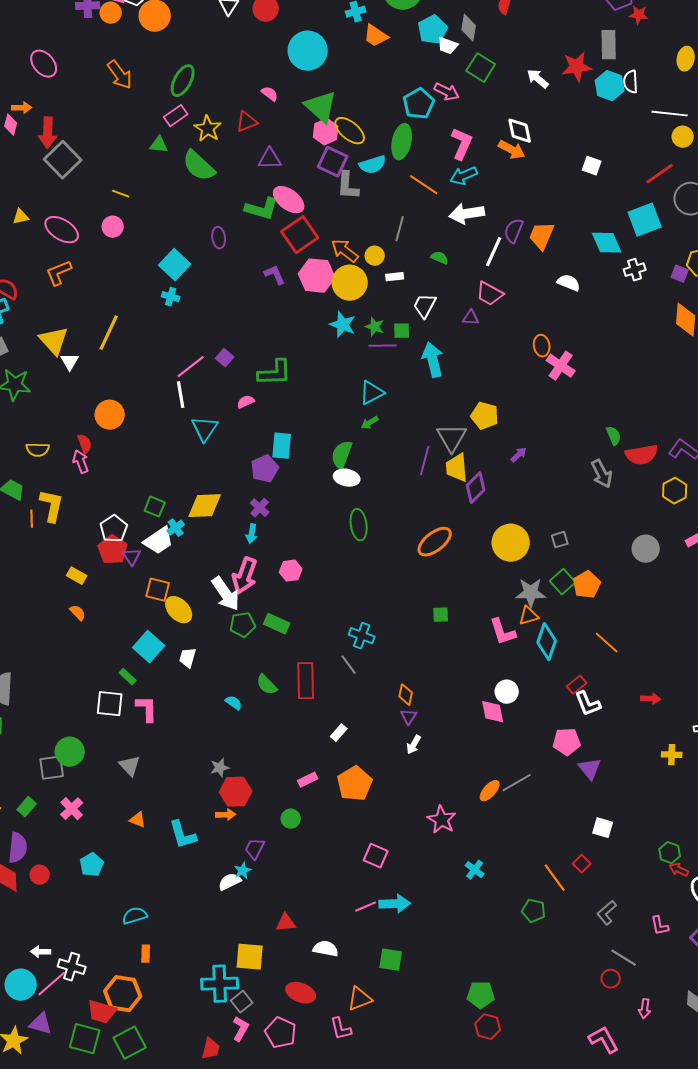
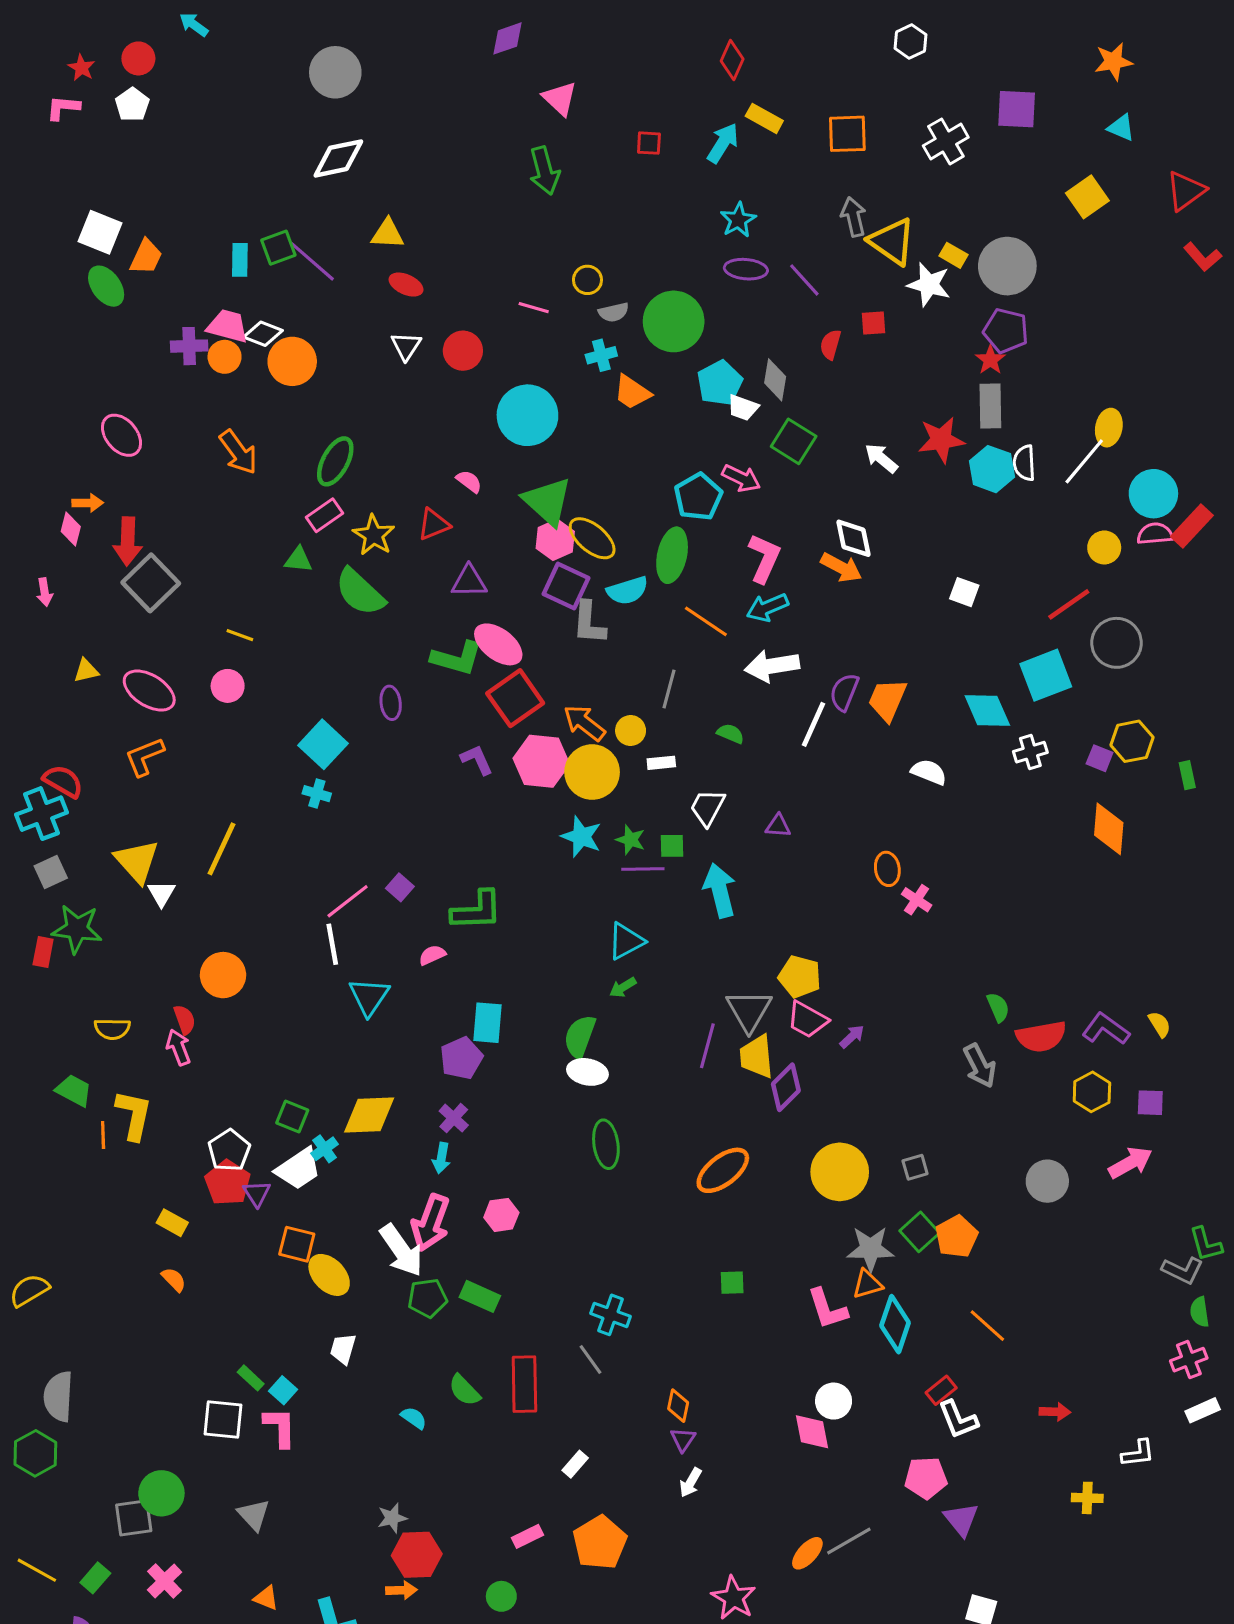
red star: (639, 15) -> (990, 360), moved, turned 30
white line: (670, 114) -> (1084, 461), moved, turned -56
pink trapezoid: (490, 294) -> (807, 1020), moved
pink cross: (561, 366) -> (917, 900), size x0.7
cyan square: (149, 647) -> (283, 1390), moved, size x0.6

